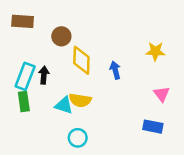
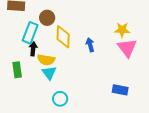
cyan rectangle: (25, 76) -> (30, 33), moved
pink triangle: (162, 94) -> (127, 48), moved, size x1.5
yellow semicircle: (80, 100) -> (46, 60), moved
cyan triangle: (64, 105) -> (49, 73), turned 35

